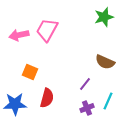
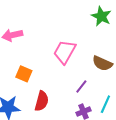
green star: (104, 17) -> (101, 16), turned -30
pink trapezoid: (47, 30) -> (65, 52), moved

